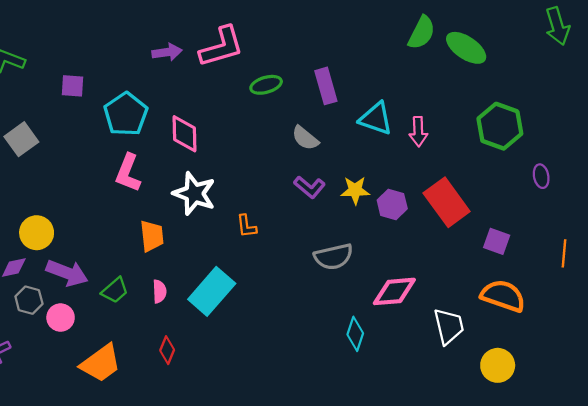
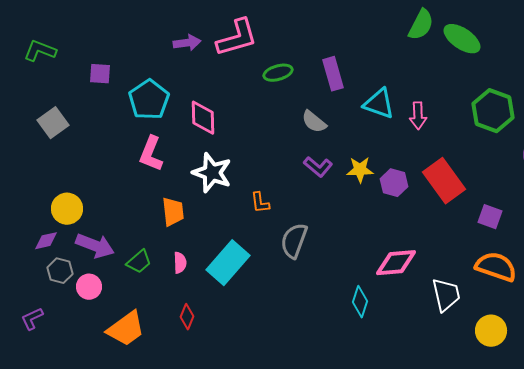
gray semicircle: (333, 257) -> (294, 241), moved, turned 123

